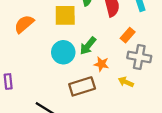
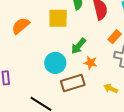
cyan circle: (63, 52) -> (55, 63), moved
yellow arrow: (126, 82) -> (111, 89), moved

